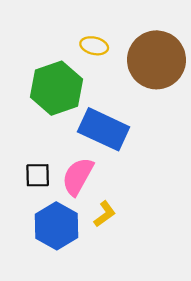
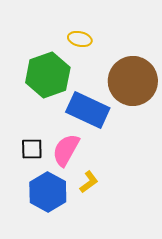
brown circle: (157, 60) -> (133, 81), moved

